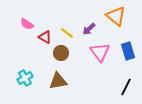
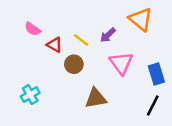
blue rectangle: (128, 51) -> (156, 74), moved
brown triangle: (58, 81) -> (96, 98), moved

